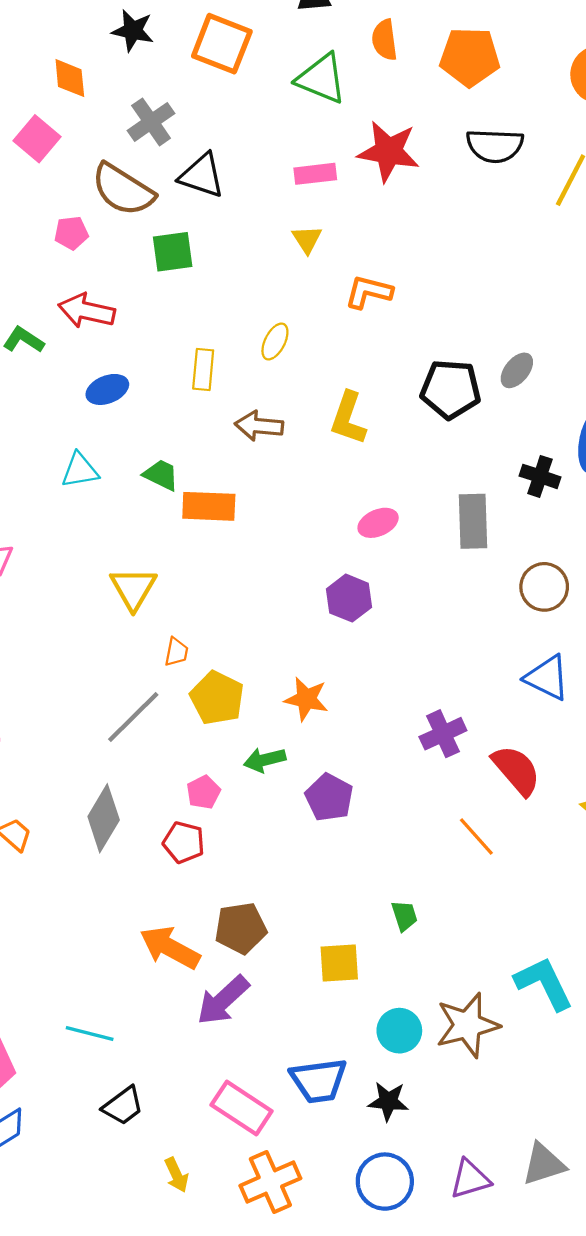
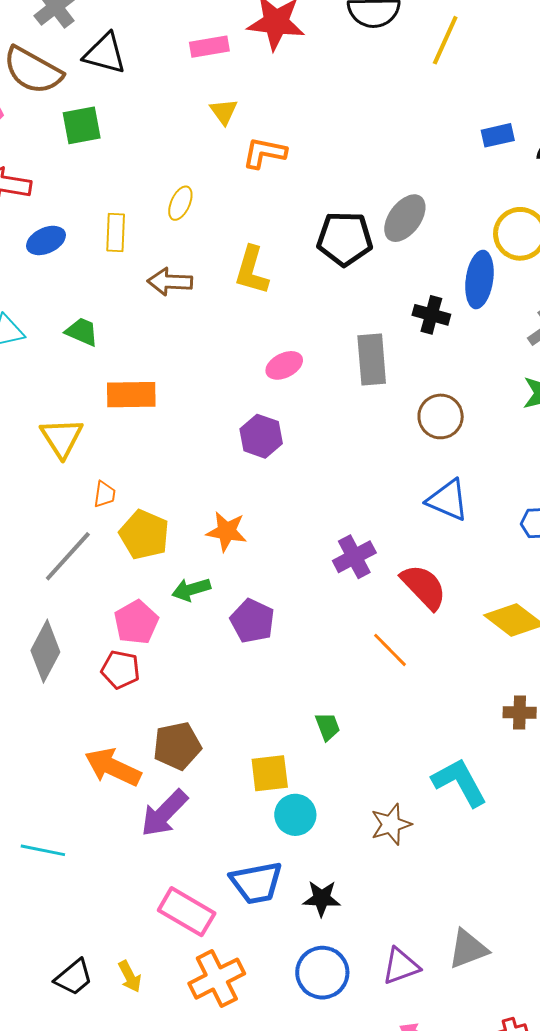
yellow triangle: (307, 239) -> (224, 112), moved
gray ellipse: (517, 370) -> (405, 218), size x1.4
blue ellipse: (107, 389) -> (46, 240), moved
orange rectangle: (209, 506) -> (131, 395), moved
pink pentagon: (203, 792) -> (136, 622), size x1.4
brown star: (467, 1025) -> (391, 824), size x0.7
cyan circle: (399, 1031) -> (295, 815), moved
black trapezoid: (123, 1106) -> (74, 977), moved

